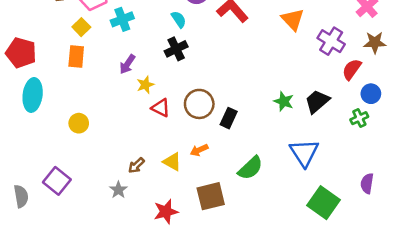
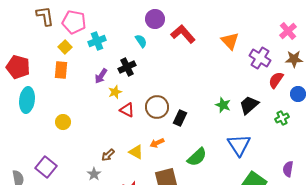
black cross: (176, 49) -> (127, 67), moved
blue circle: (371, 94) -> (298, 94), moved

